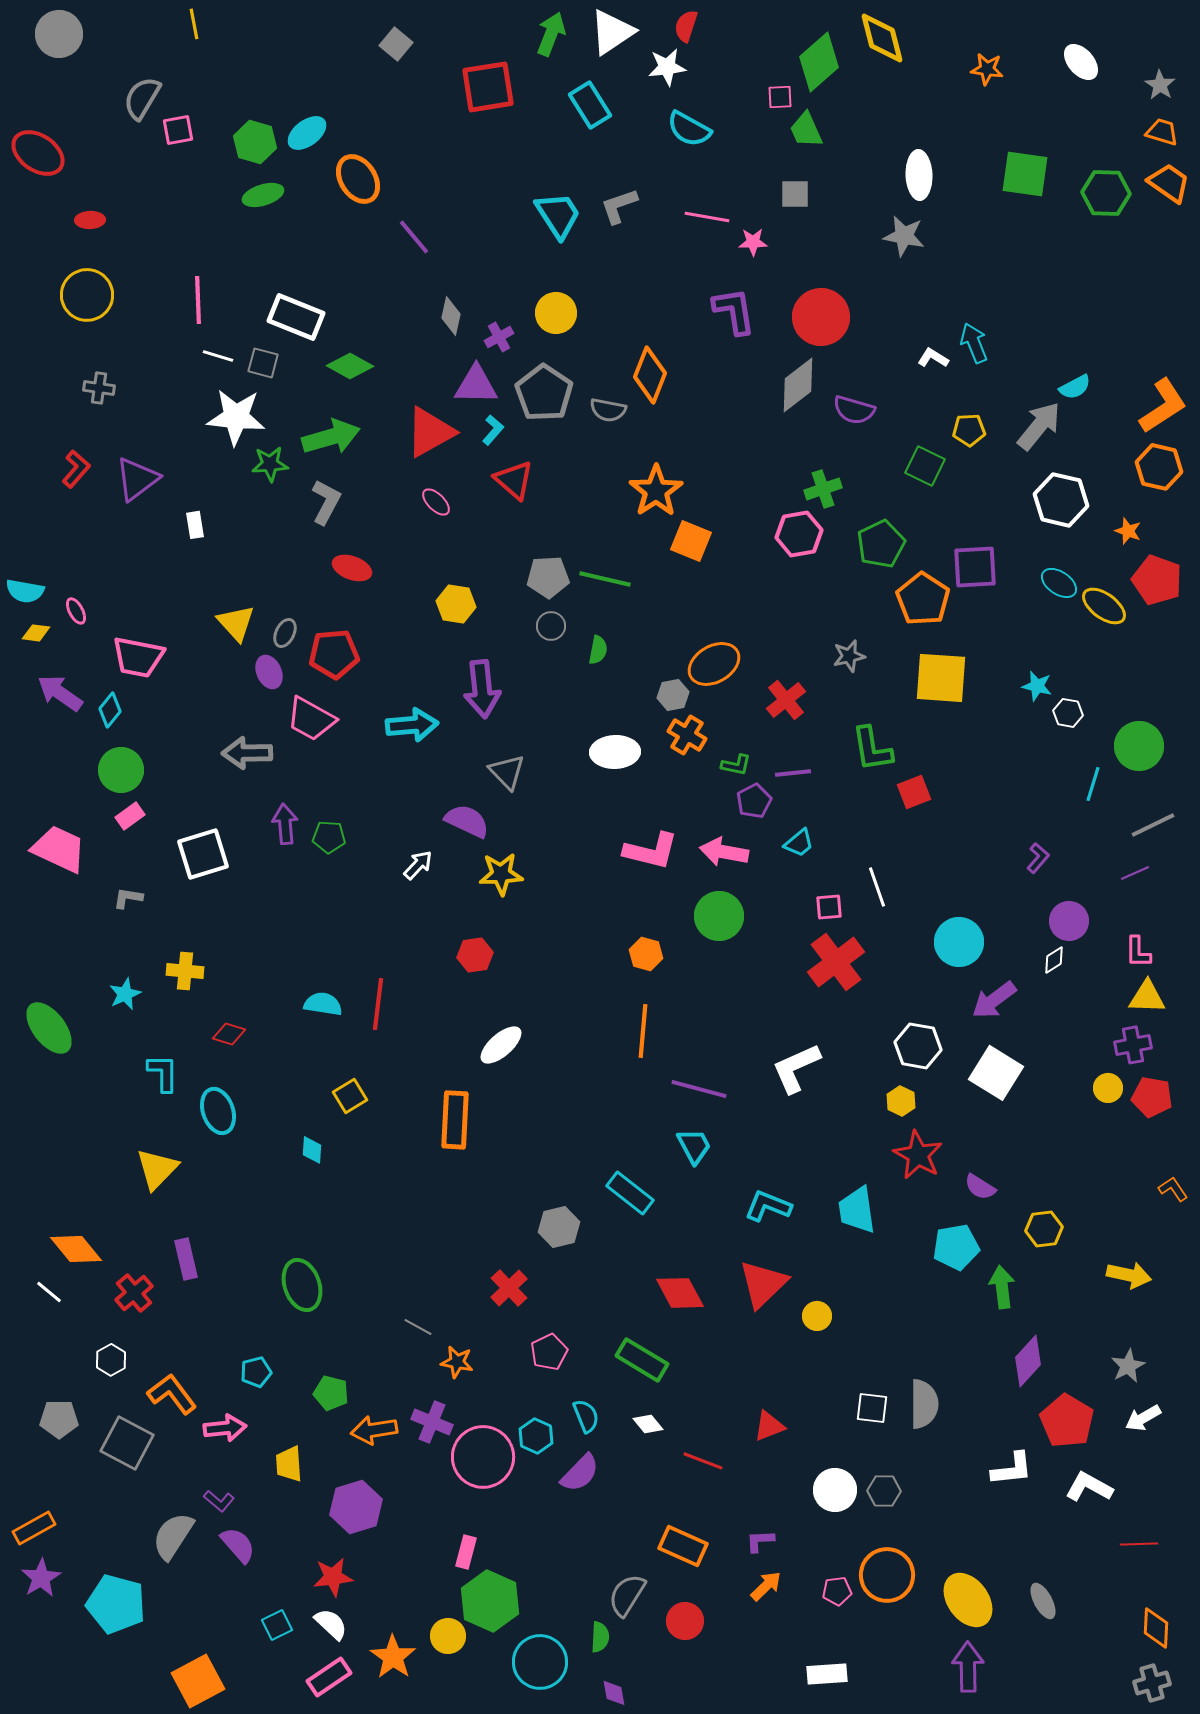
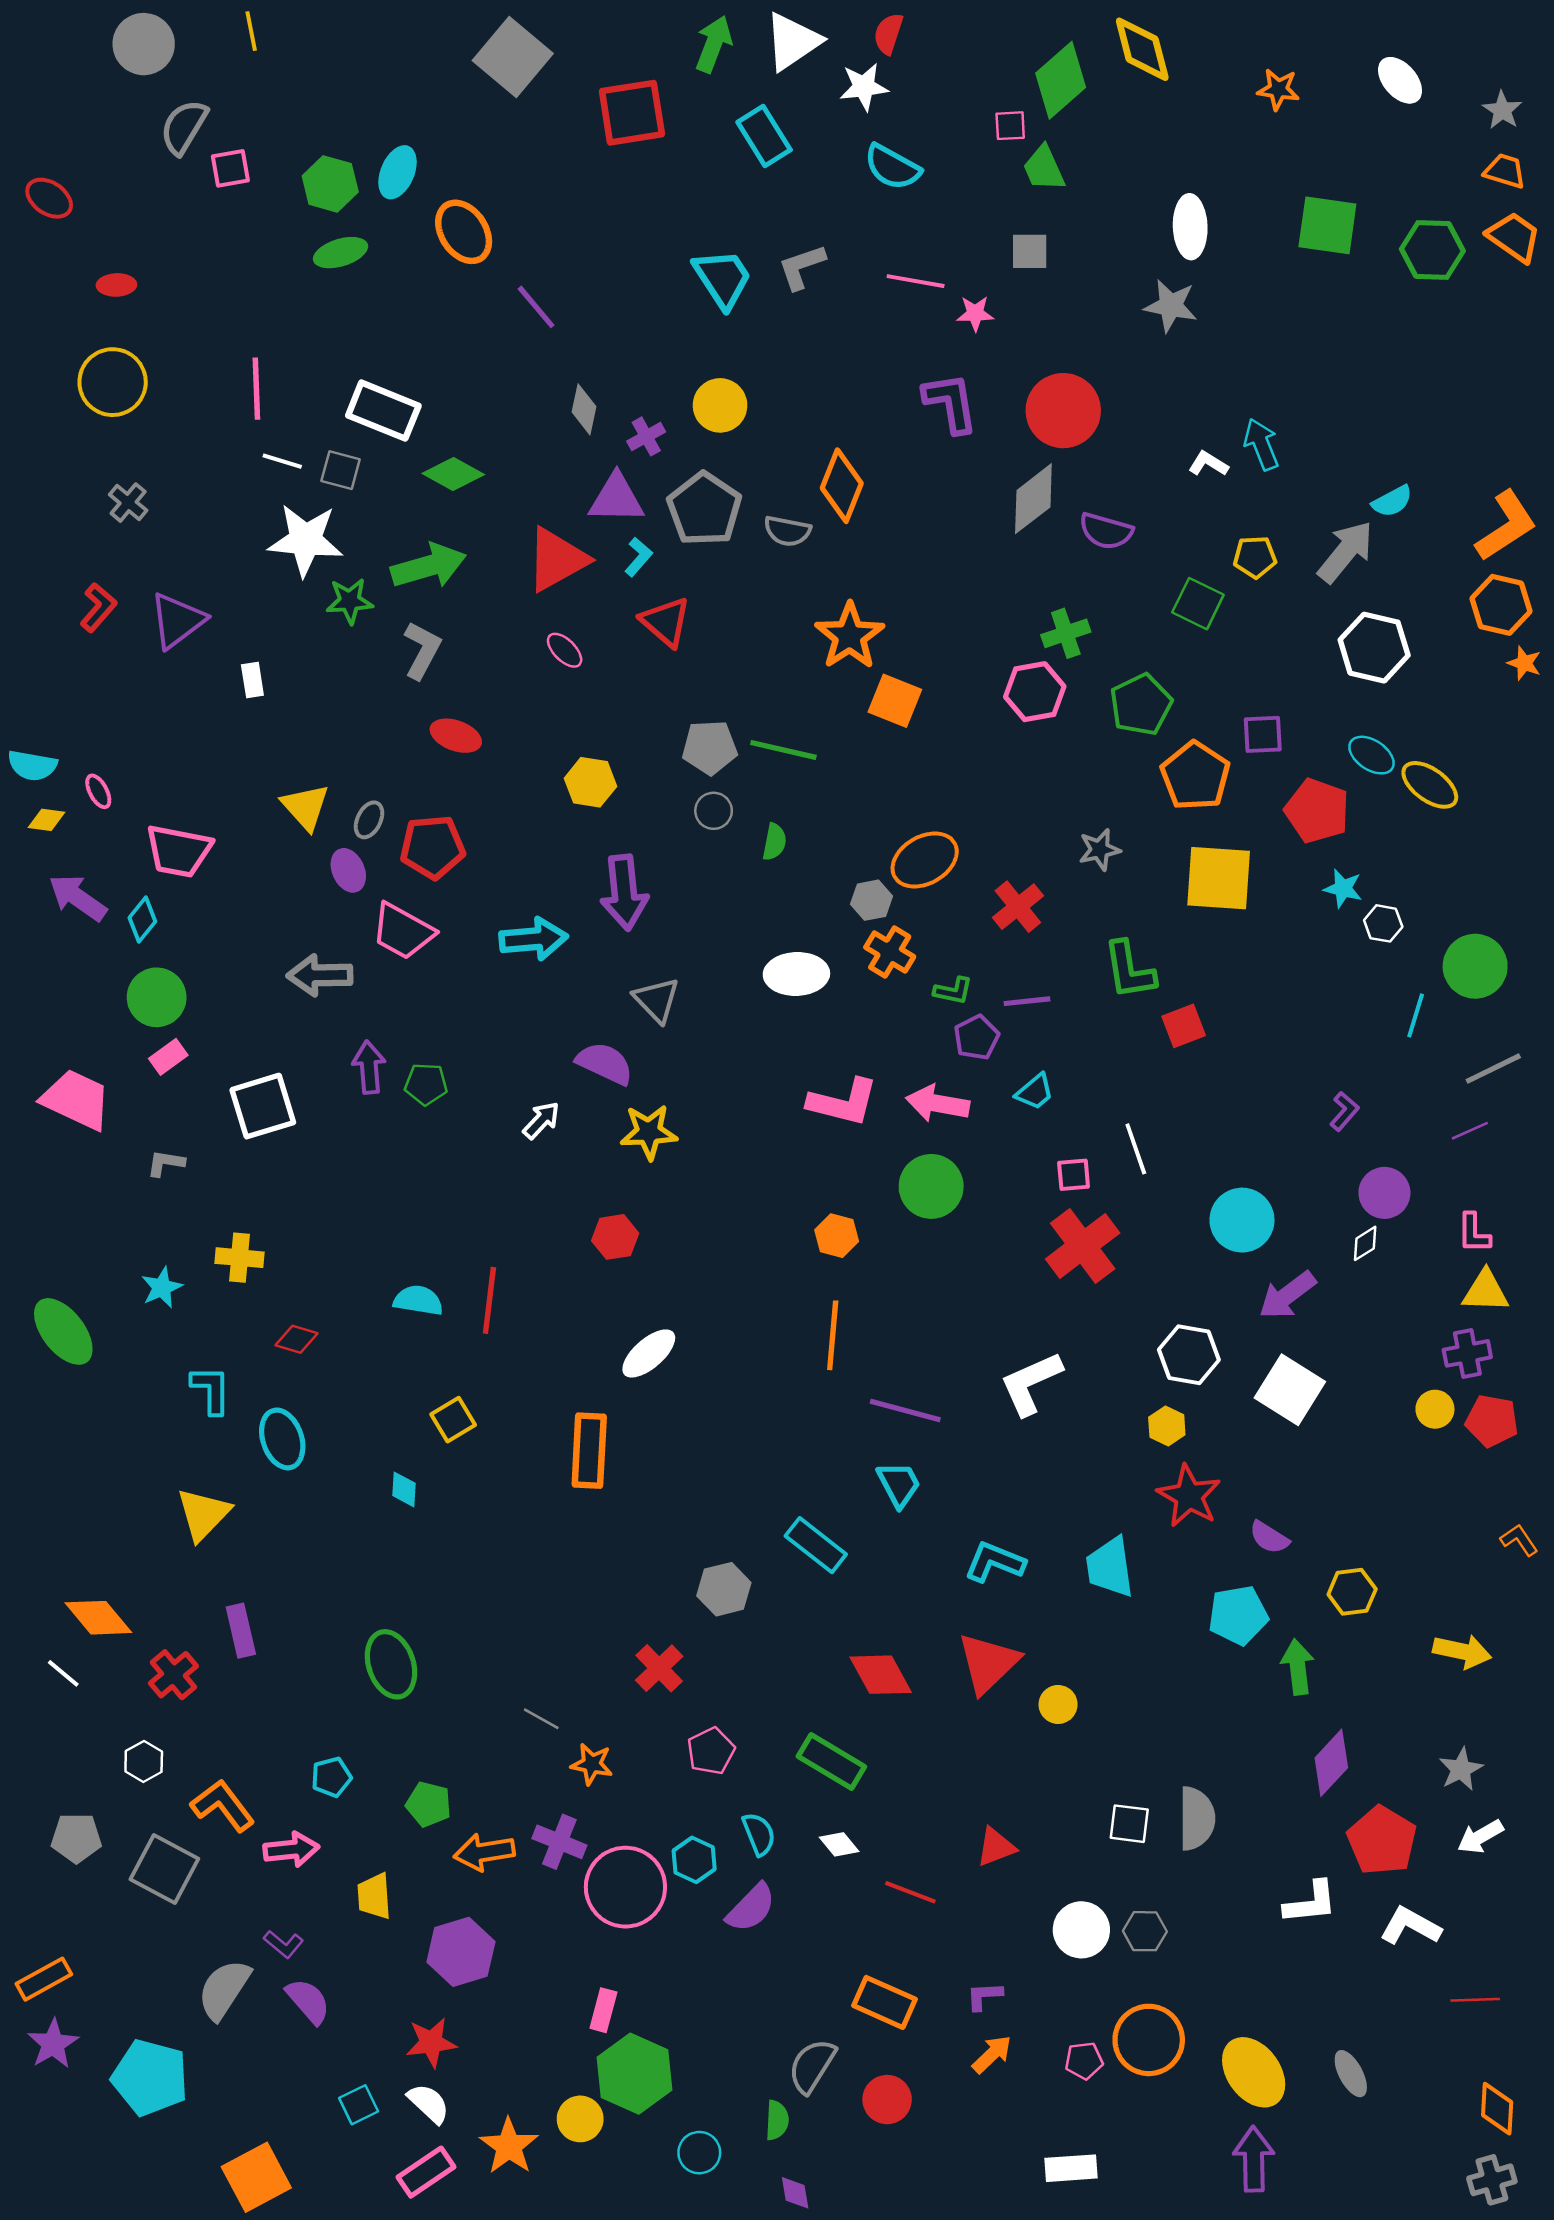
gray circle: (59, 34) -> (144, 44), moved
gray square: (396, 44) -> (513, 57), size x1.8
cyan ellipse: (307, 133) -> (398, 172), turned -30
red ellipse: (38, 153) -> (49, 198), size x0.7
gray cross: (99, 388) -> (128, 503), turned 32
orange star: (1128, 531) -> (1524, 663), moved
purple square: (975, 567) -> (1263, 734), size x0.7
red pentagon: (1157, 580) -> (1317, 811), moved
cyan circle: (540, 1662) -> (699, 2153), size x0.6

